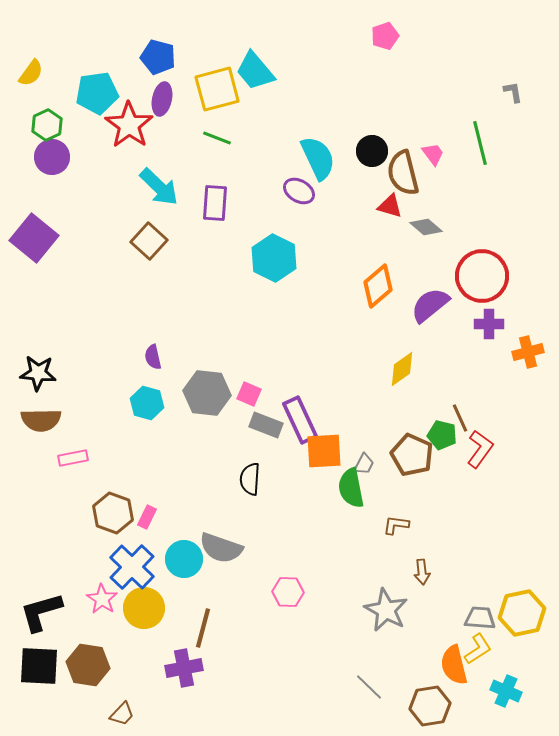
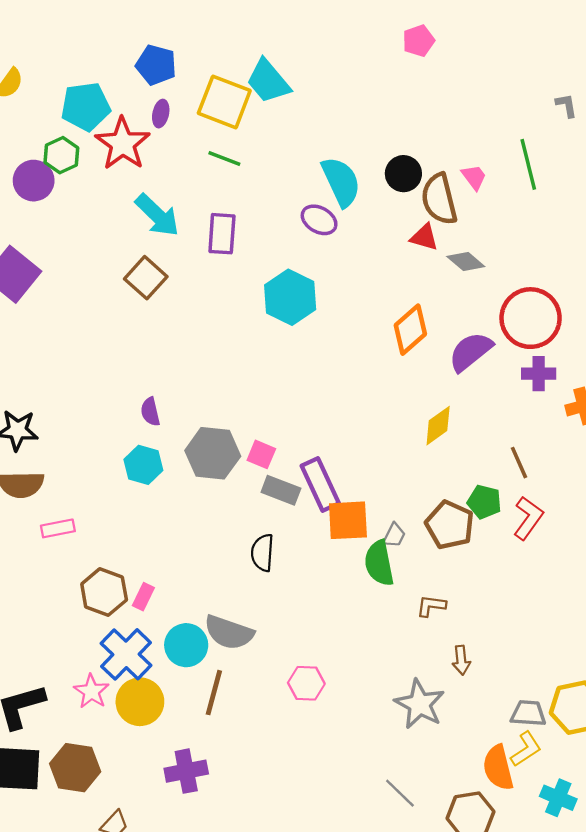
yellow square: (217, 89) -> (224, 102), turned 36
purple ellipse: (162, 99) -> (161, 114), size x0.7
green hexagon: (47, 125) -> (61, 155), moved
brown line: (460, 418) -> (519, 463), moved
brown line: (203, 628) -> (214, 693), moved

